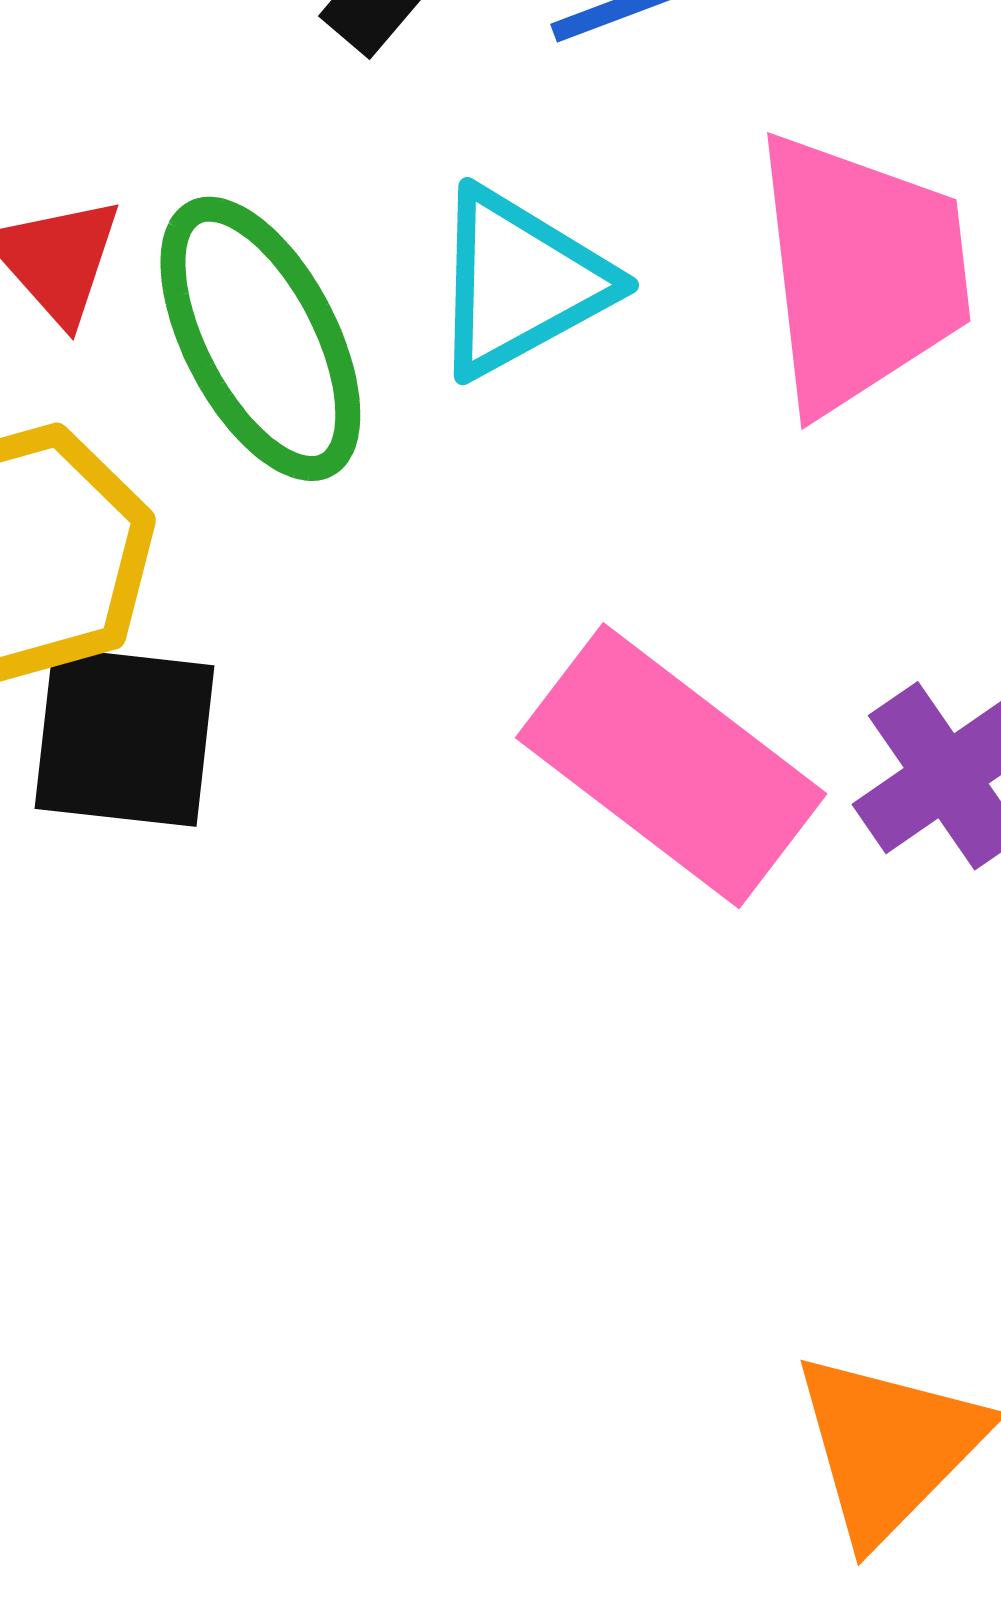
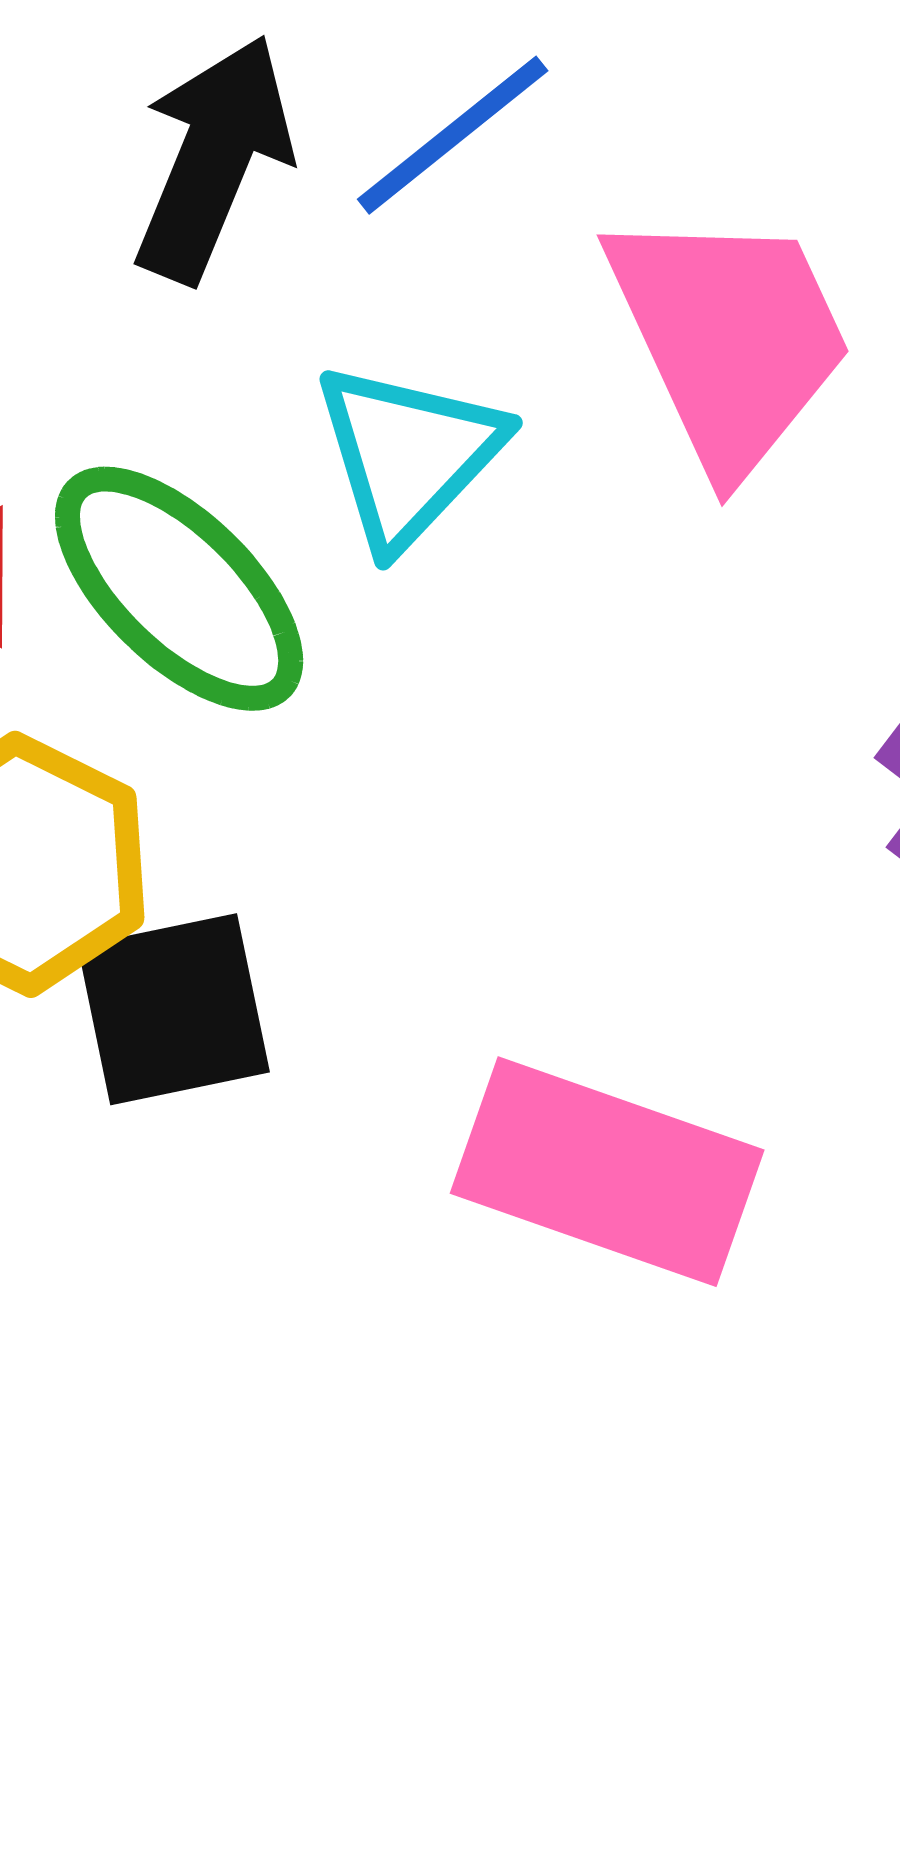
pink rectangle: (671, 766) -> (607, 1172), moved

